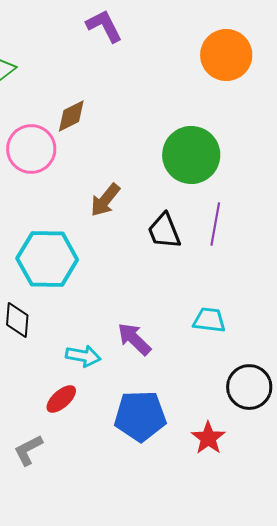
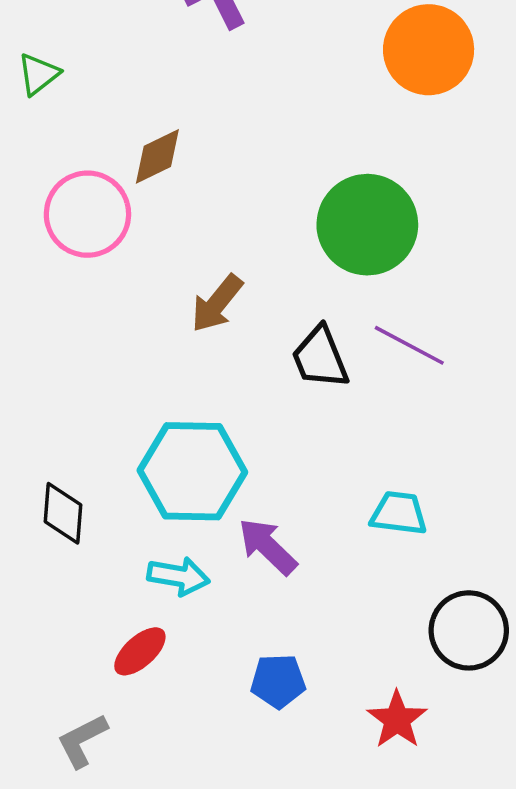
purple line: (215, 224) -> (409, 345), turned -72
cyan hexagon: (47, 259) -> (192, 471), moved
blue pentagon: (140, 416) -> (278, 681), size x0.6

